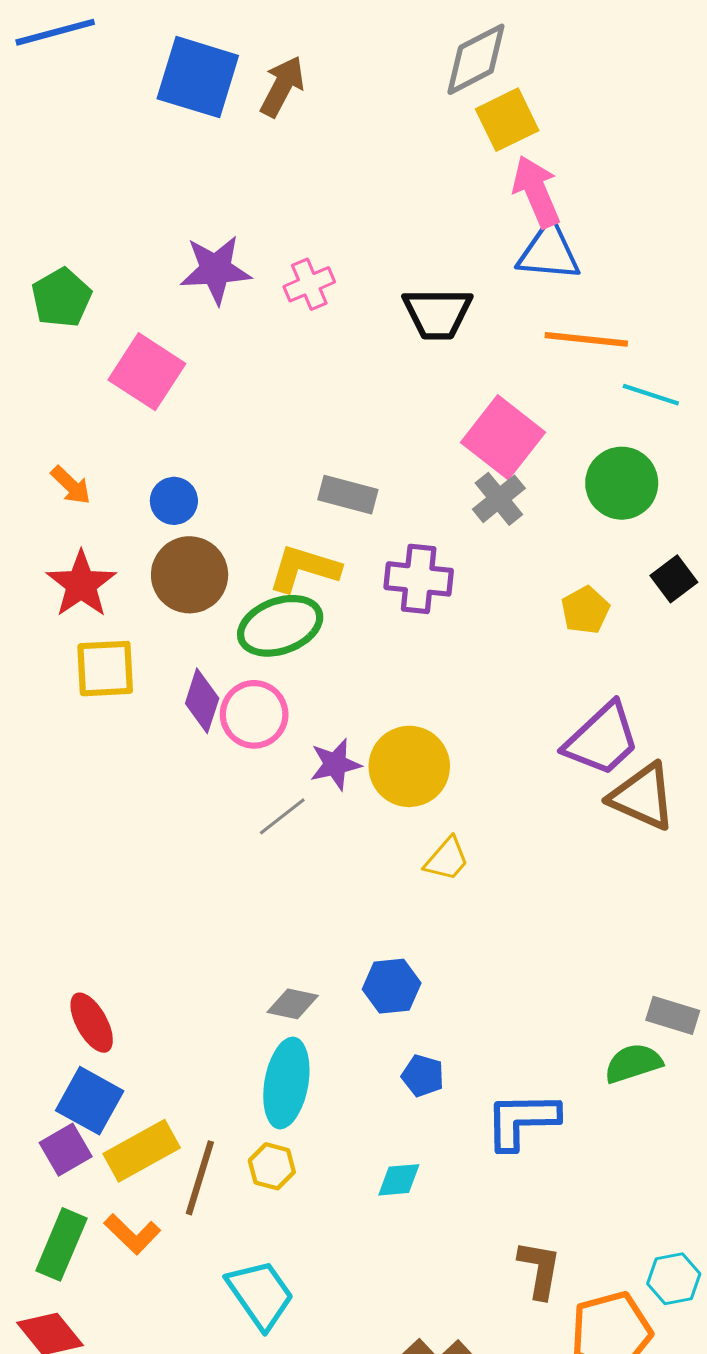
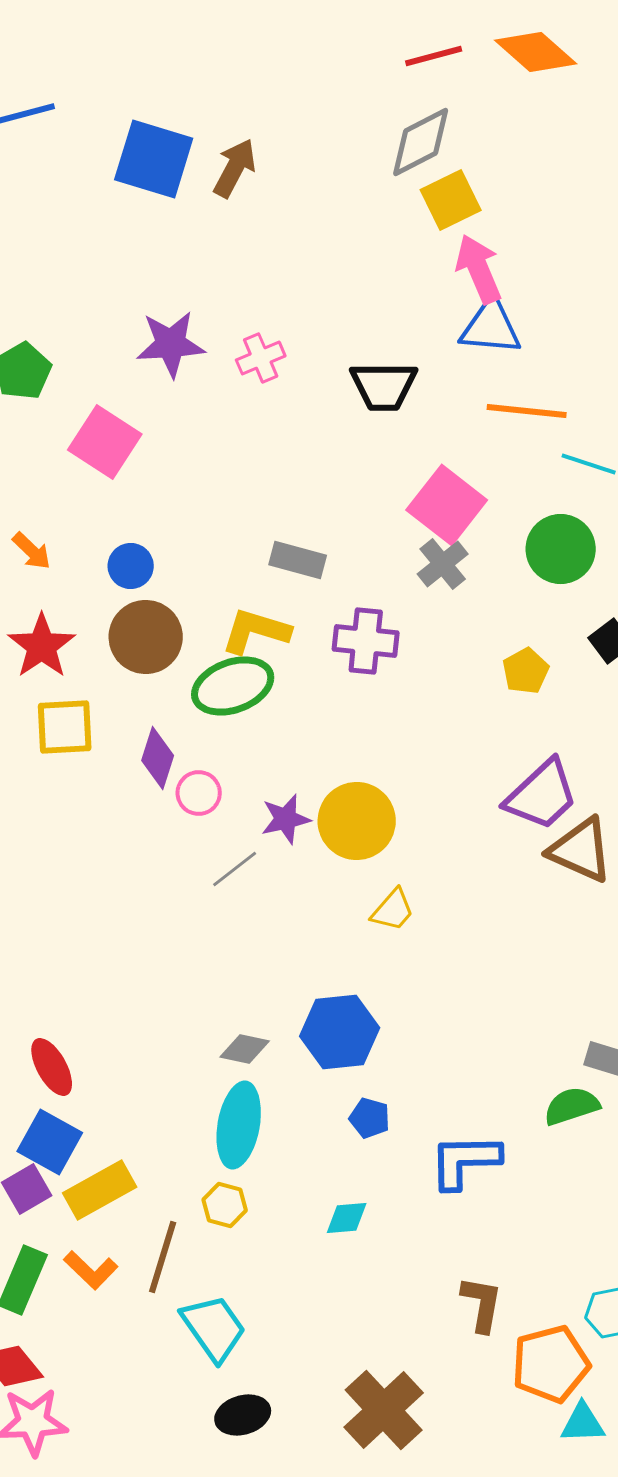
pink circle: (254, 714) -> (199, 793), moved, size x0.7
blue hexagon: (392, 986) -> (340, 1032), size x1.4
brown line: (200, 1178) -> (163, 1257), moved

